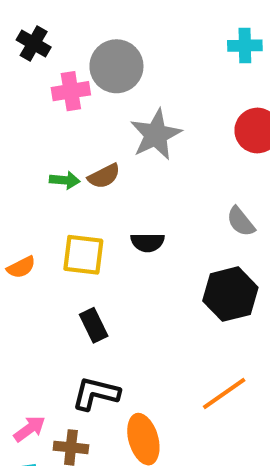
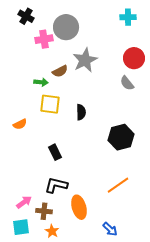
brown semicircle: (104, 176) -> (60, 71), moved
gray semicircle: (241, 222) -> (127, 83), moved
black semicircle: (148, 242) -> (81, 112), turned -91
yellow square: (83, 255) -> (50, 104), moved

